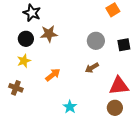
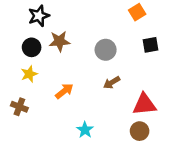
black star: (32, 13) -> (39, 16), turned 30
gray circle: (96, 41) -> (106, 50), moved
black square: (124, 45) -> (150, 45), moved

